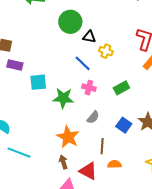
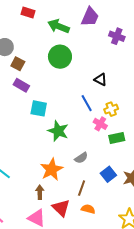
green circle: (70, 22) -> (60, 57), moved
yellow cross: (106, 51) -> (111, 109), moved, turned 32
pink cross: (89, 88) -> (100, 124), moved

